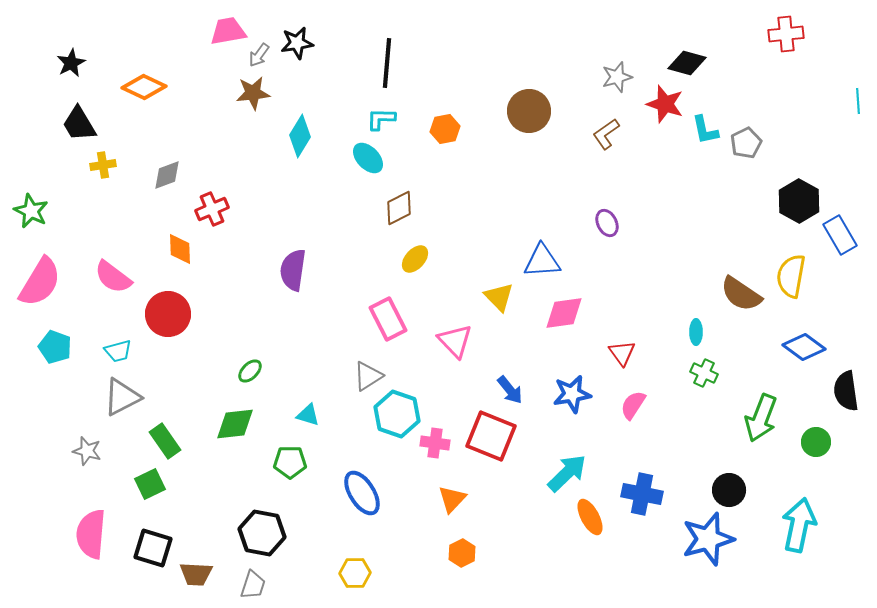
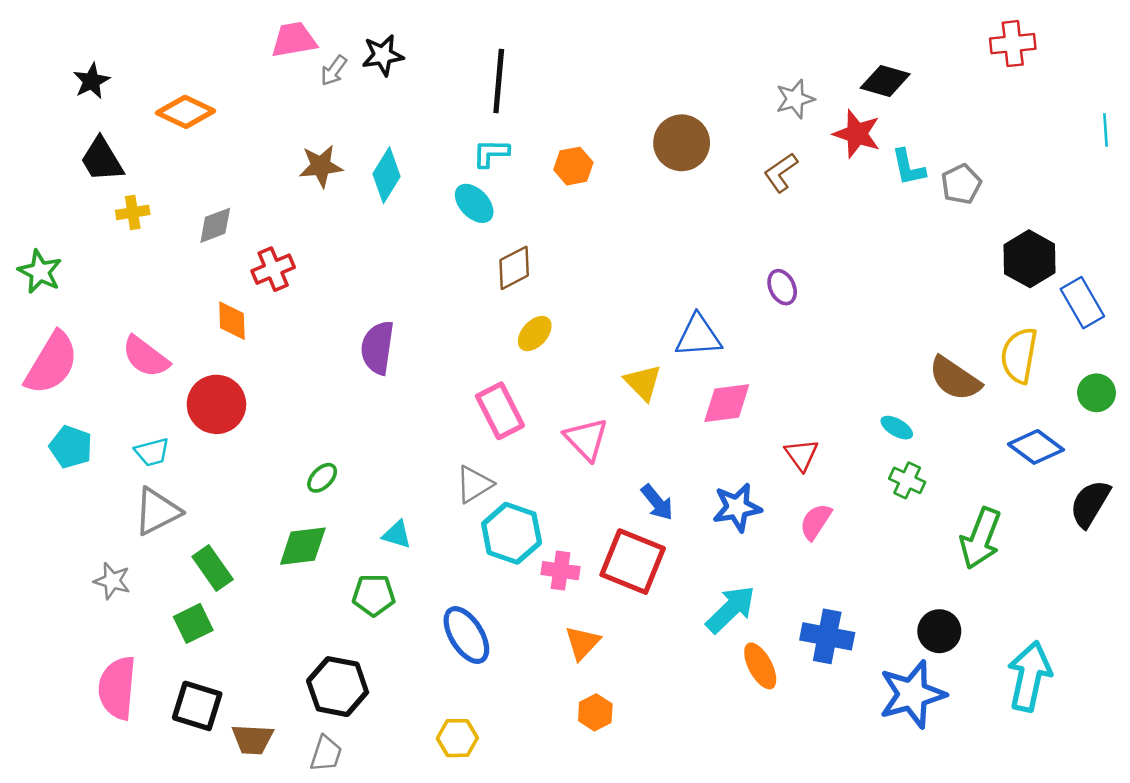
brown star: (253, 93) -> (321, 166), moved
cyan ellipse: (696, 332) -> (897, 428), turned -60
black semicircle: (846, 391) -> (1090, 504), turned 39
green circle: (816, 442) -> (1097, 393), moved

